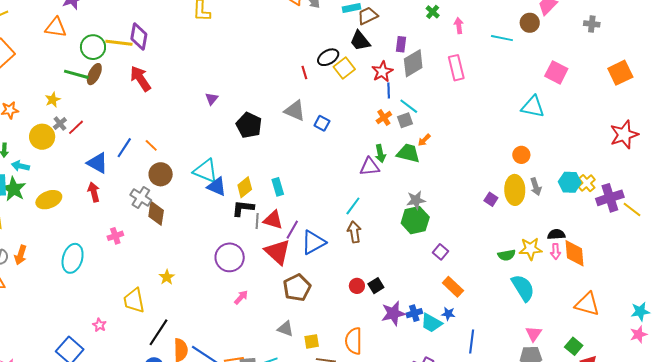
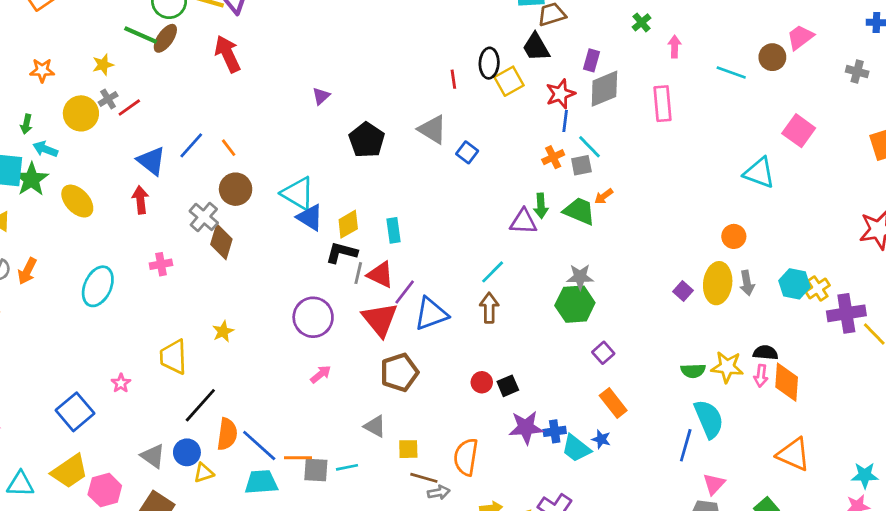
black ellipse: (328, 57) -> (489, 63), turned -65
yellow ellipse: (49, 200) -> (77, 201), turned 60
blue line: (472, 341) -> (686, 445), moved

